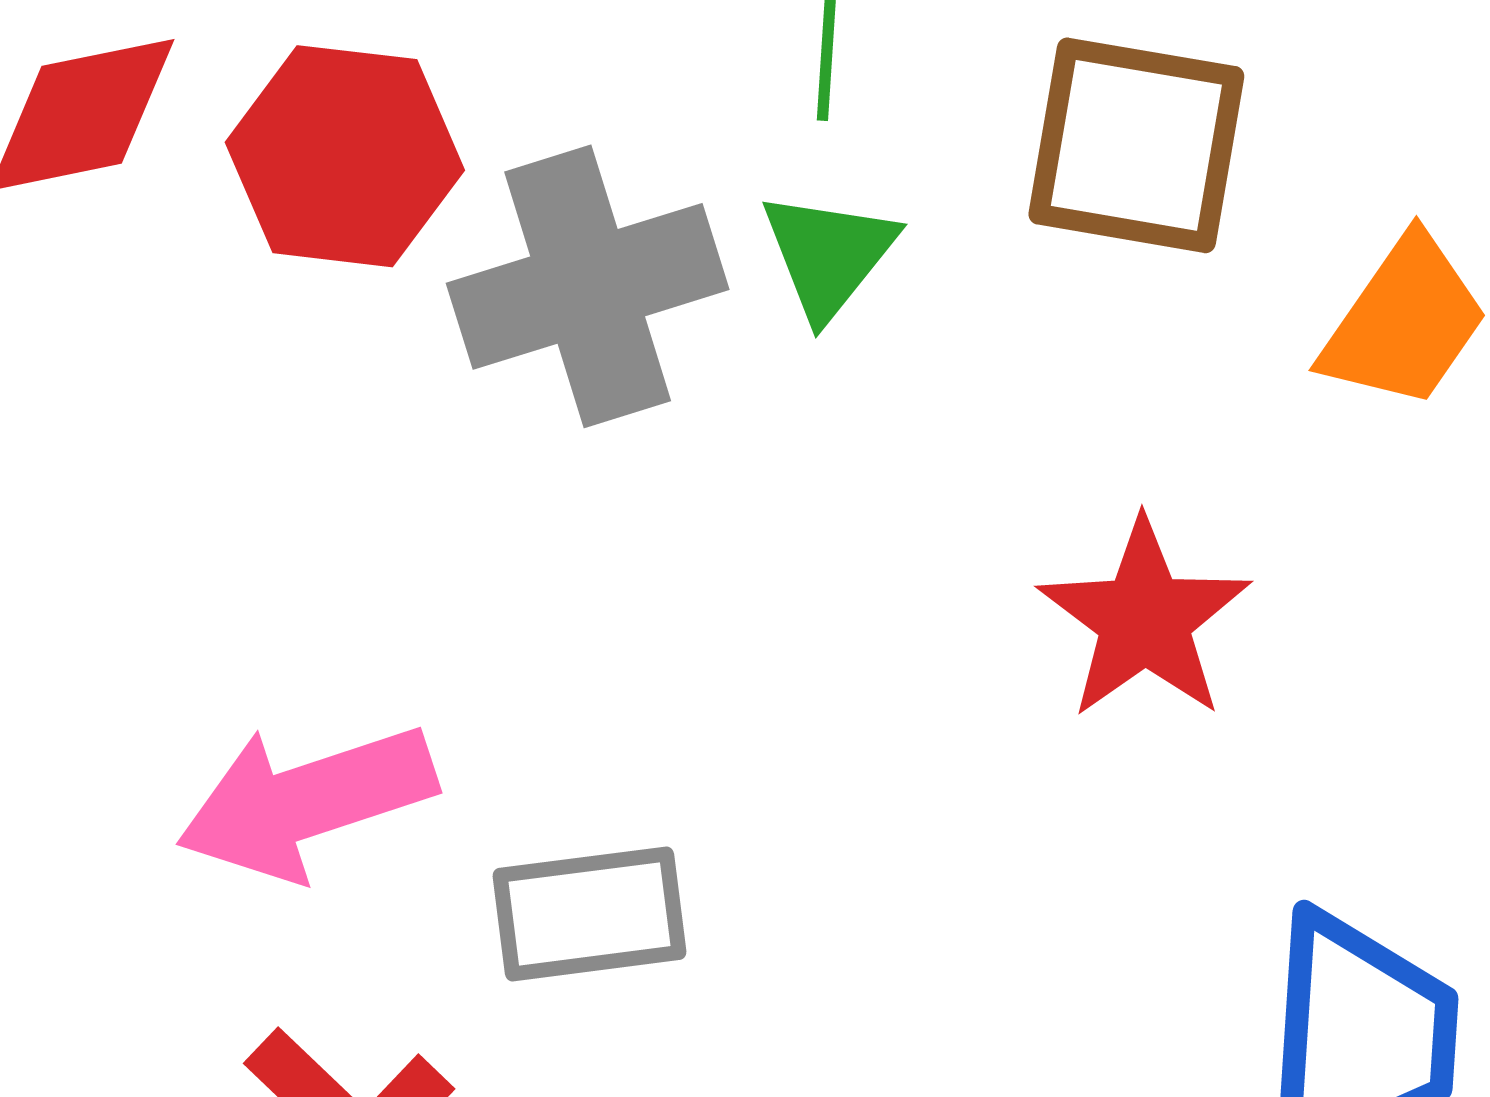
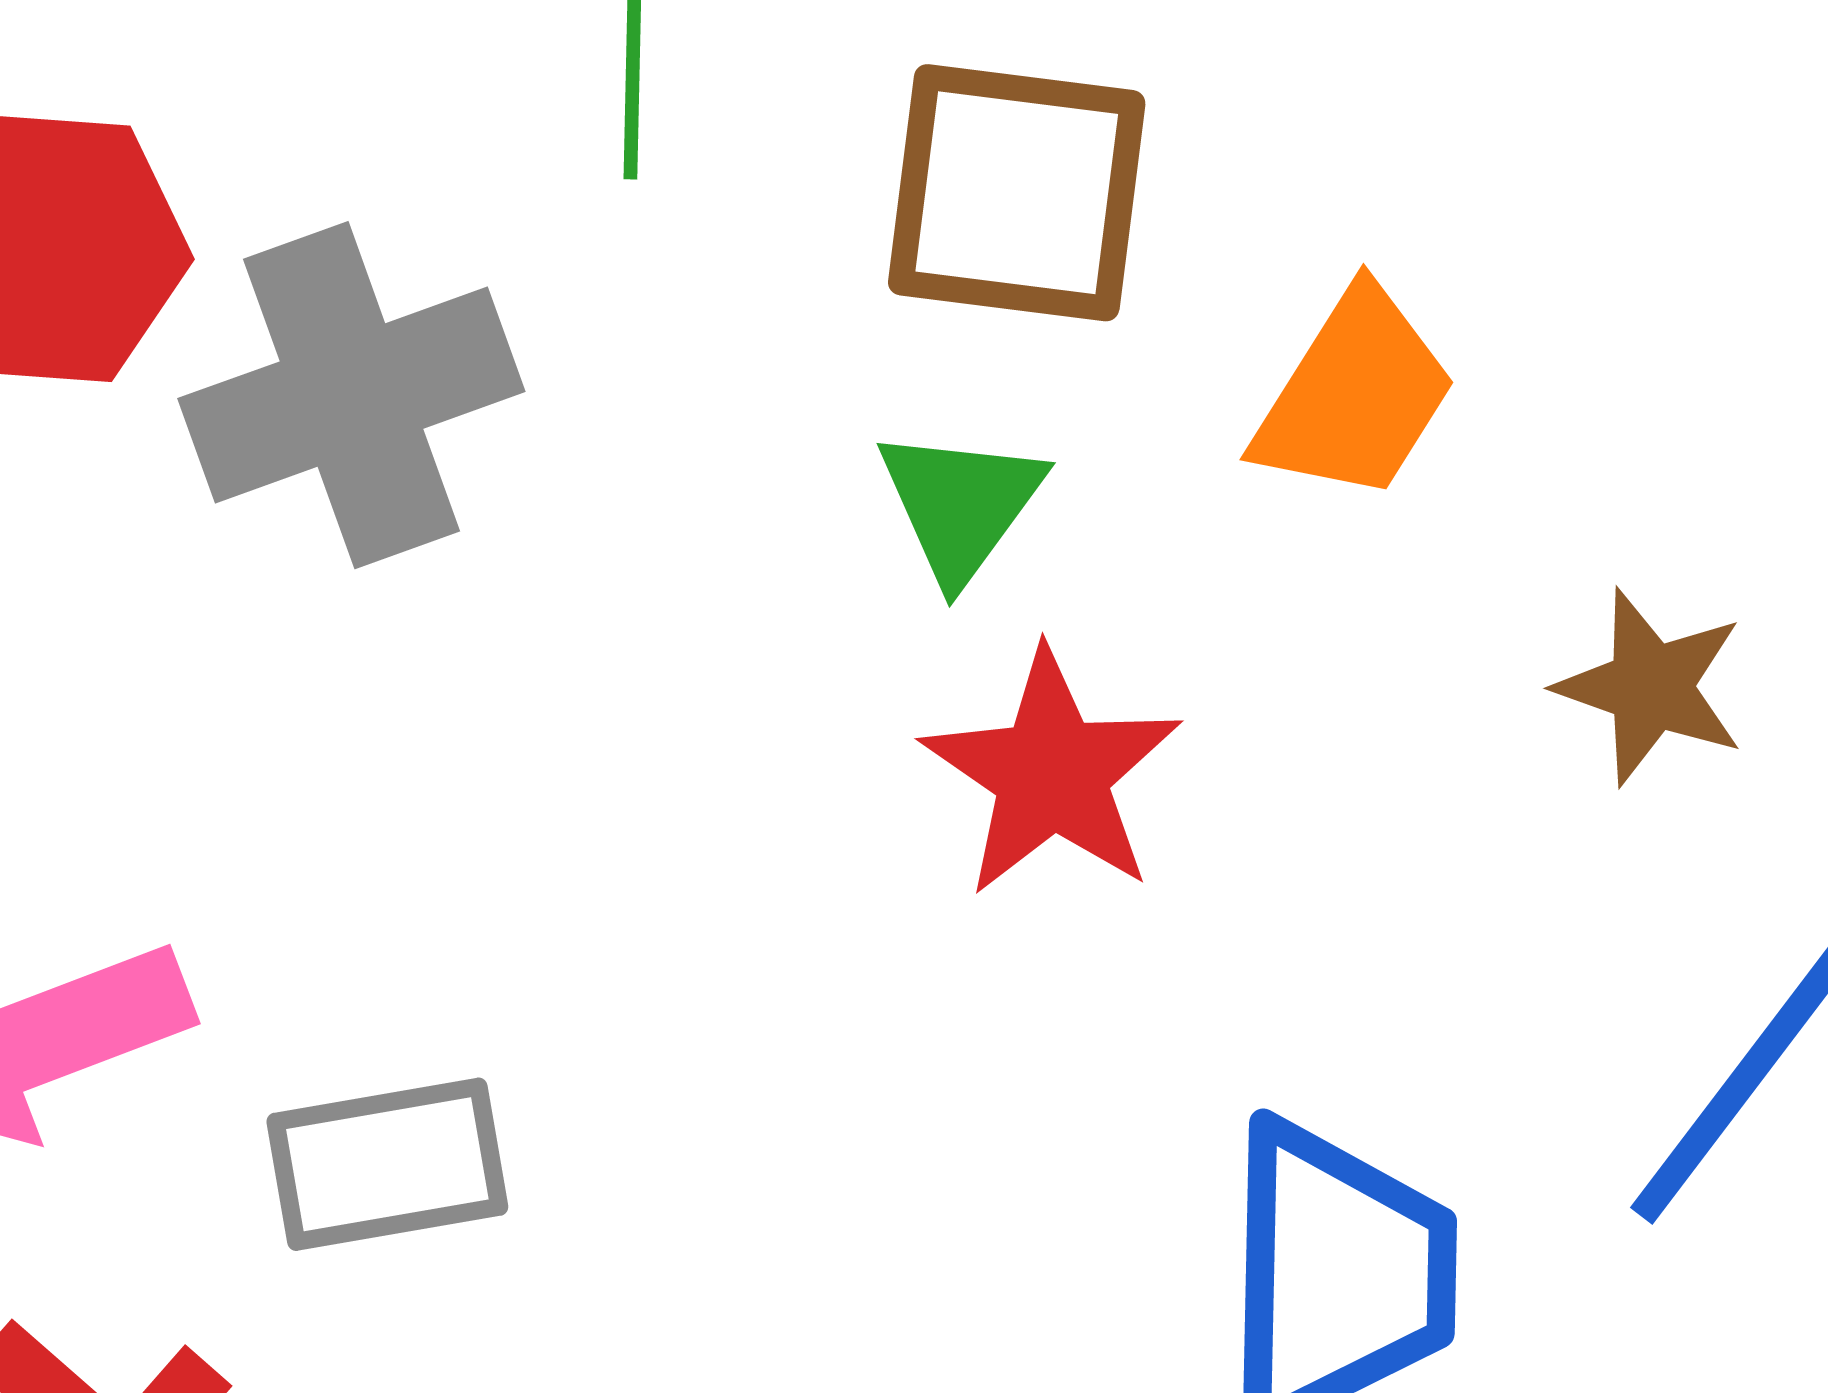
green triangle: (829, 255) -> (961, 504), moved

